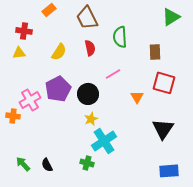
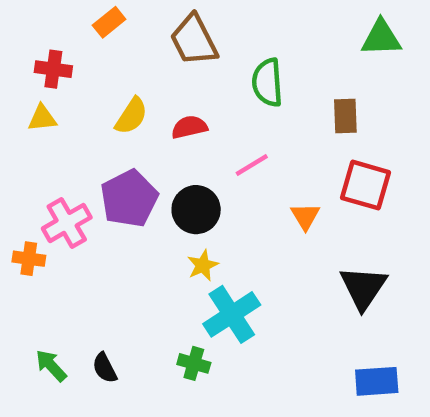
green triangle: (171, 17) -> (381, 38), turned 30
red semicircle: (90, 48) -> (189, 127), moved, turned -91

